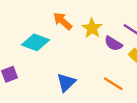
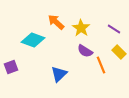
purple semicircle: (113, 44) -> (85, 51), moved
orange line: (113, 84) -> (101, 65), moved, turned 36

